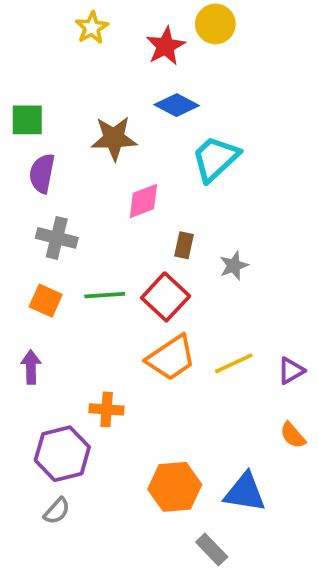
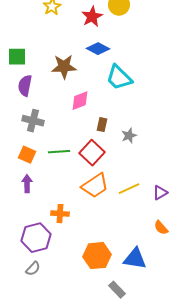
cyan trapezoid: (215, 159) -> (119, 78), turned -92
purple arrow: (31, 367) -> (27, 184), moved

